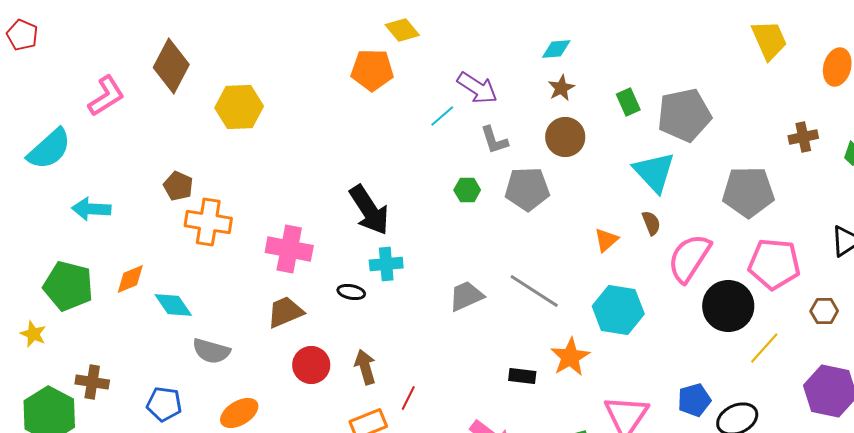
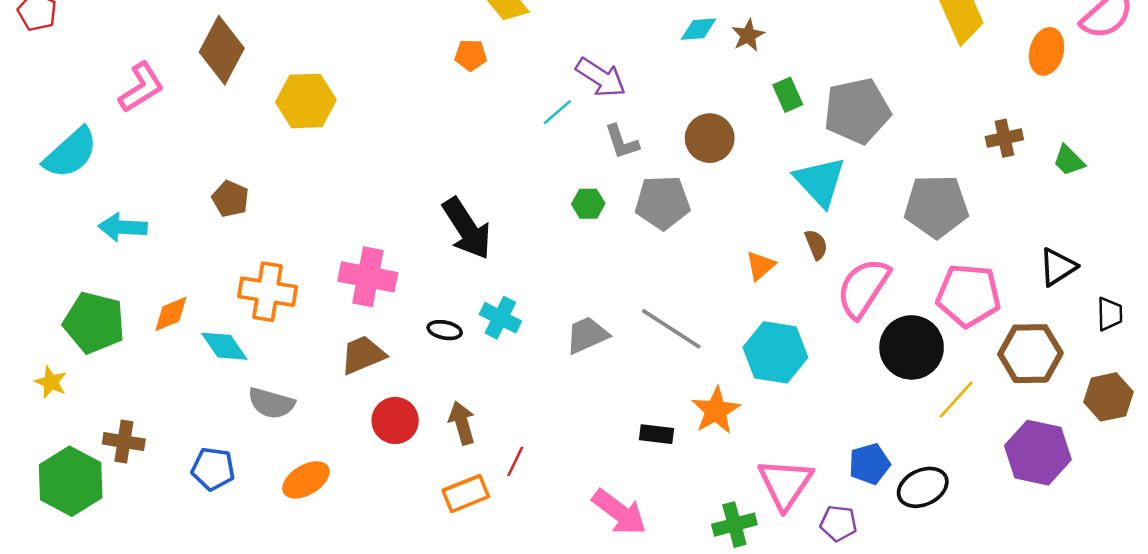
orange pentagon: (372, 70) -> (471, 55), size x0.6
brown star: (561, 88) -> (748, 35), moved
orange cross: (208, 222) -> (268, 292), moved
cyan cross: (386, 264) -> (500, 318), moved, turned 32
brown hexagon: (824, 311) -> (1030, 354), size x1.8

